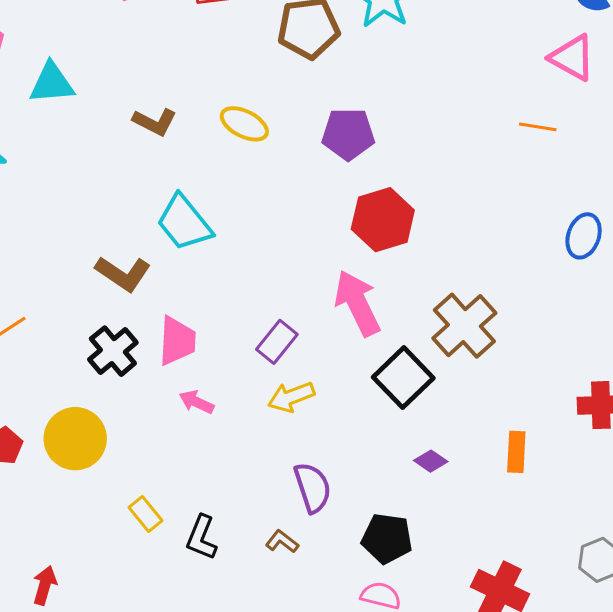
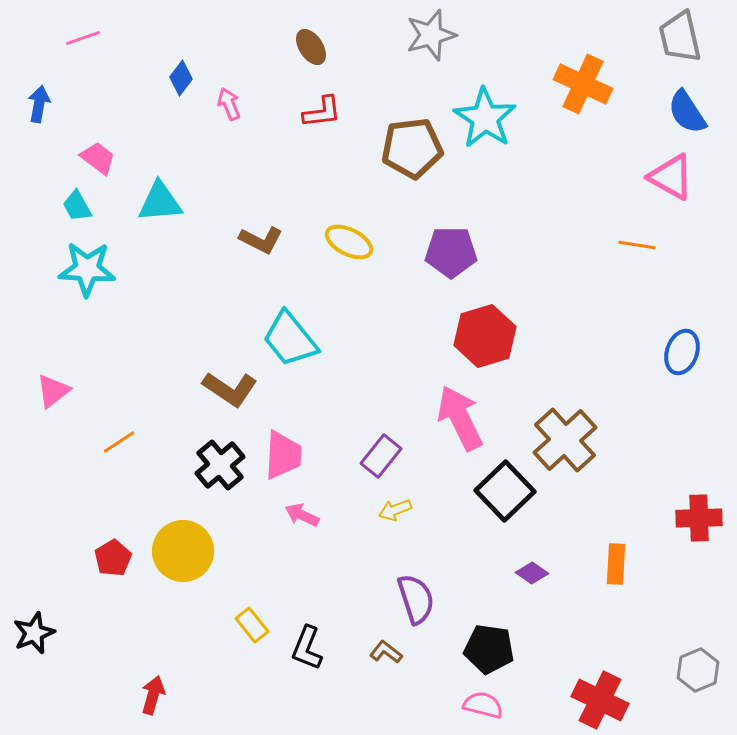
yellow arrow: (291, 397) -> (395, 510), size x0.7

